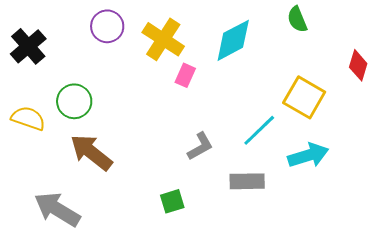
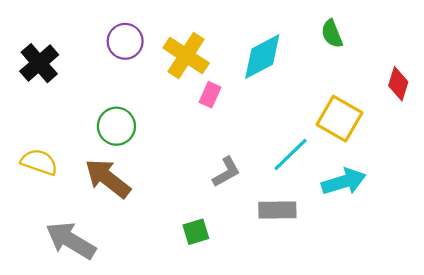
green circle: (74, 101) -> (116, 126), moved
yellow semicircle: (28, 118) -> (39, 162), moved

